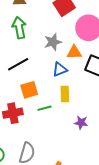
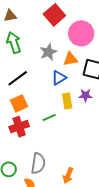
orange square: (29, 90) -> (19, 103), moved
purple star: (81, 123) -> (85, 95), moved

